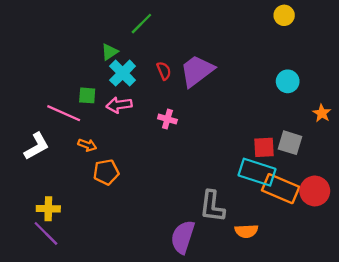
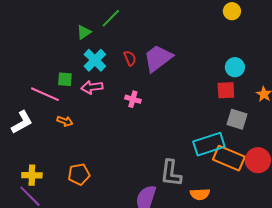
green triangle: (110, 52) -> (84, 32), moved
red square: (264, 147) -> (226, 90), moved
orange pentagon: (106, 172) -> (79, 174), moved
cyan rectangle: (257, 172) -> (209, 144), turned -36

